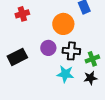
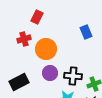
orange circle: (63, 24) -> (46, 49), moved

